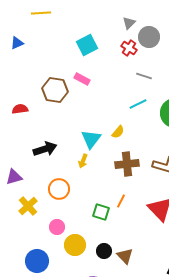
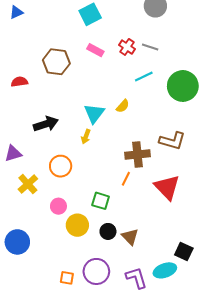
red cross: (129, 48) -> (127, 47), moved
pink rectangle: (82, 79) -> (95, 50), moved
brown cross: (127, 164) -> (137, 154), moved
green square: (101, 212) -> (101, 201), moved
blue circle: (37, 261) -> (17, 242), moved

